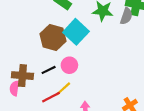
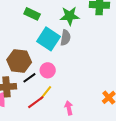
gray semicircle: (126, 16) -> (65, 38), moved
brown hexagon: (53, 38) -> (19, 61), moved

